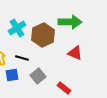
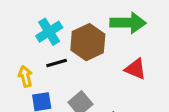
black line: (22, 58) -> (57, 63), moved, turned -32

